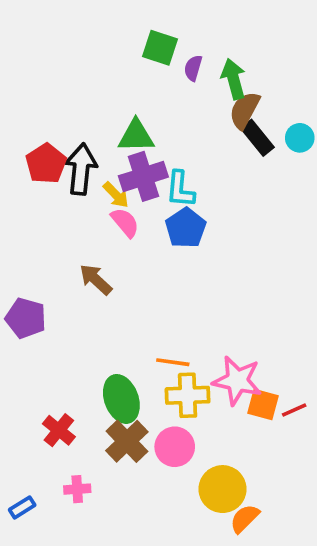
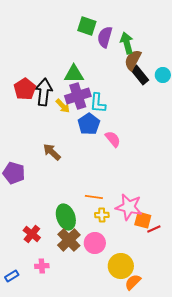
purple semicircle: (193, 68) -> (105, 37), size x1.5
pink semicircle: (125, 222) -> (113, 139), moved
blue pentagon: (186, 228) -> (89, 124), moved
yellow cross: (188, 395) -> (102, 215), size x0.6
red line: (294, 410) -> (154, 229), moved

